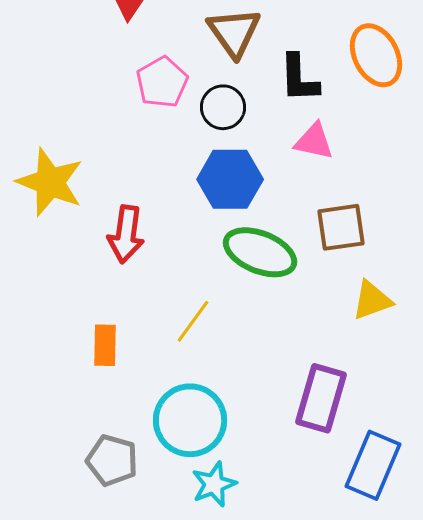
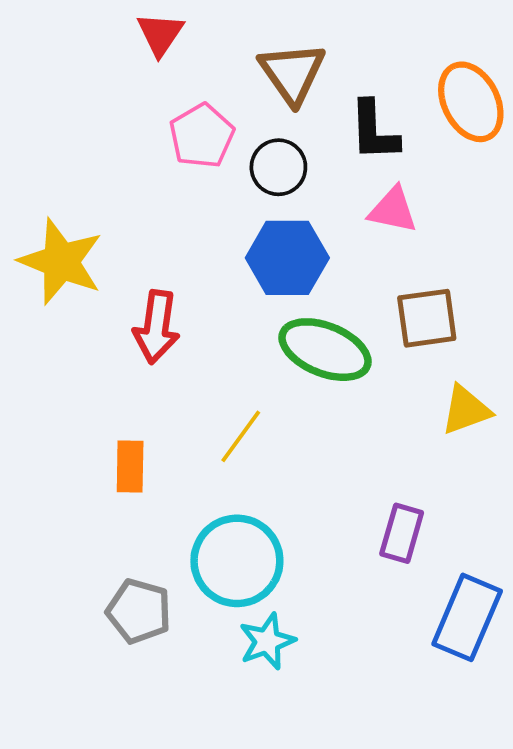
purple rectangle: (321, 398) -> (402, 533), size x0.7

